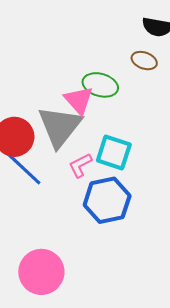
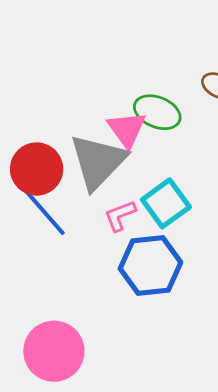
cyan square: (114, 152) -> (166, 203), turned 30

